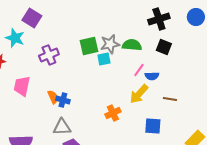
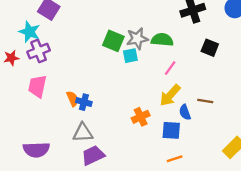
green square: (89, 46) -> (113, 41), turned 36
black square: (164, 47) -> (210, 48), moved
purple cross: (49, 55) -> (39, 51), moved
blue semicircle: (152, 76) -> (185, 112), moved, turned 72
blue square: (153, 126) -> (171, 130), moved

